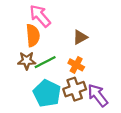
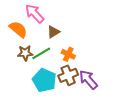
orange semicircle: (33, 35) -> (18, 29), moved, turned -42
brown triangle: (80, 37) -> (53, 32), moved

